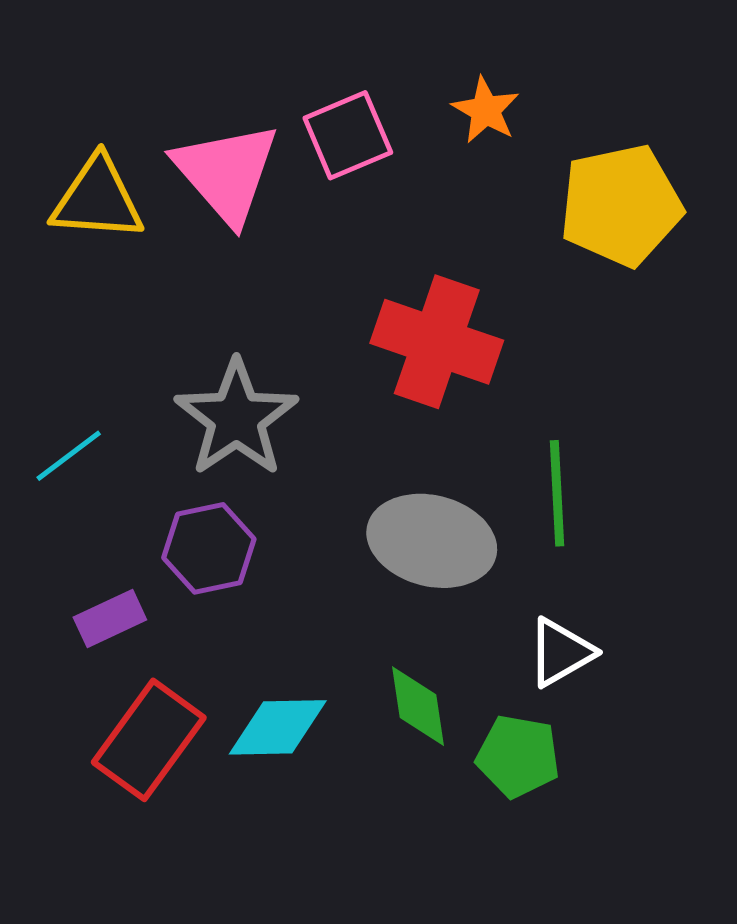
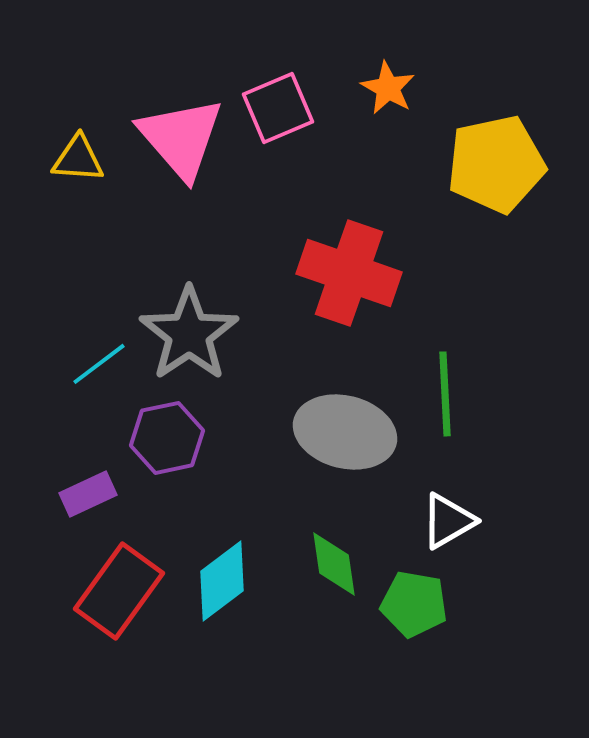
yellow triangle: (97, 199) -> (78, 159), size x0.7
cyan line: (69, 456) -> (99, 364), moved
cyan diamond: (278, 727) -> (222, 581), turned -36

